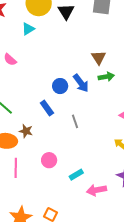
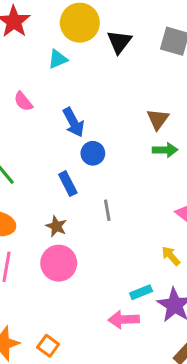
blue arrow: (81, 83) -> (73, 122), moved
brown star: (26, 131) -> (56, 226), moved
pink circle: (49, 160) -> (59, 263), size x1.5
cyan rectangle: (76, 175) -> (141, 292), moved

